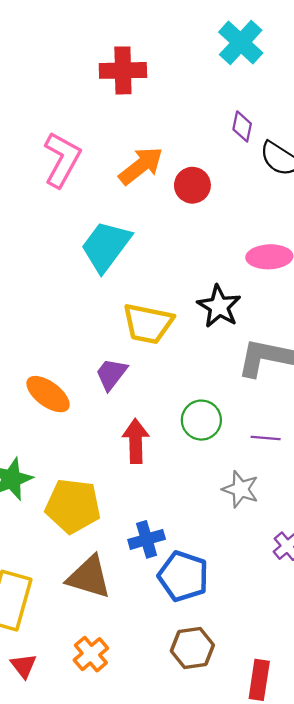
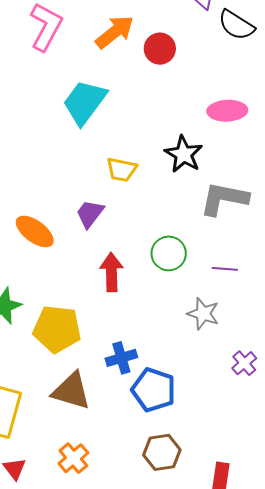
yellow trapezoid: (148, 324) -> (122, 170), size x0.7

